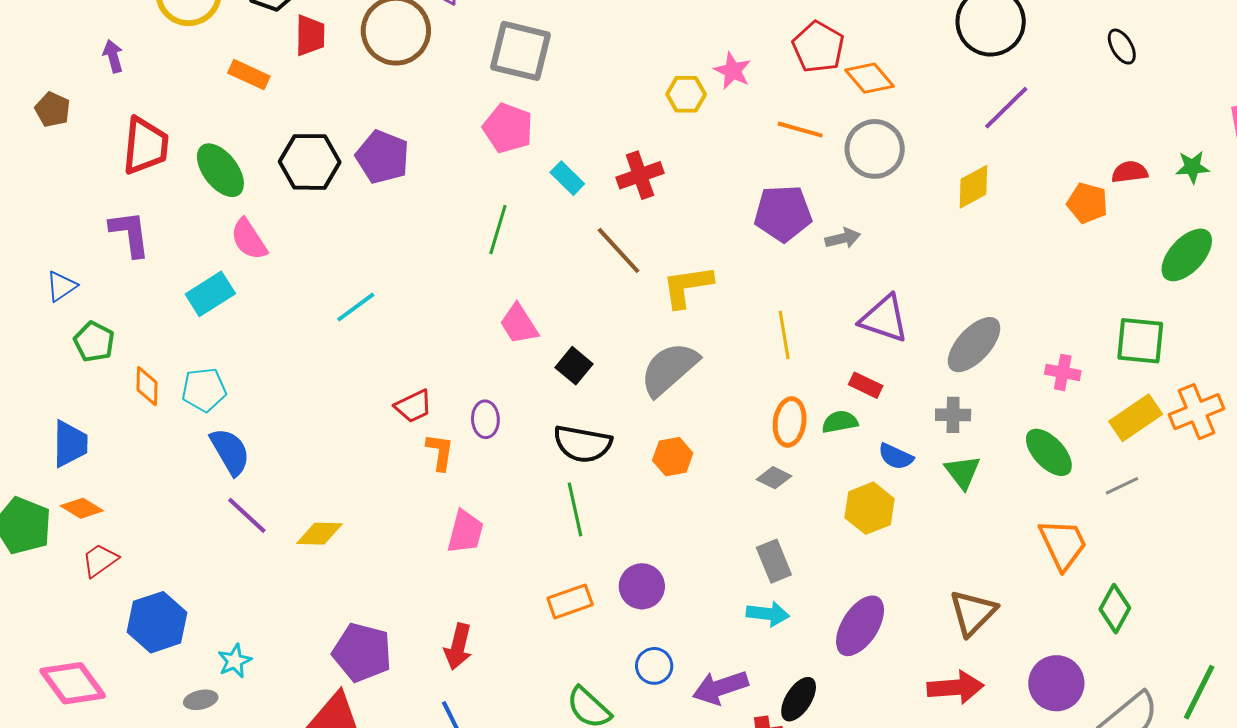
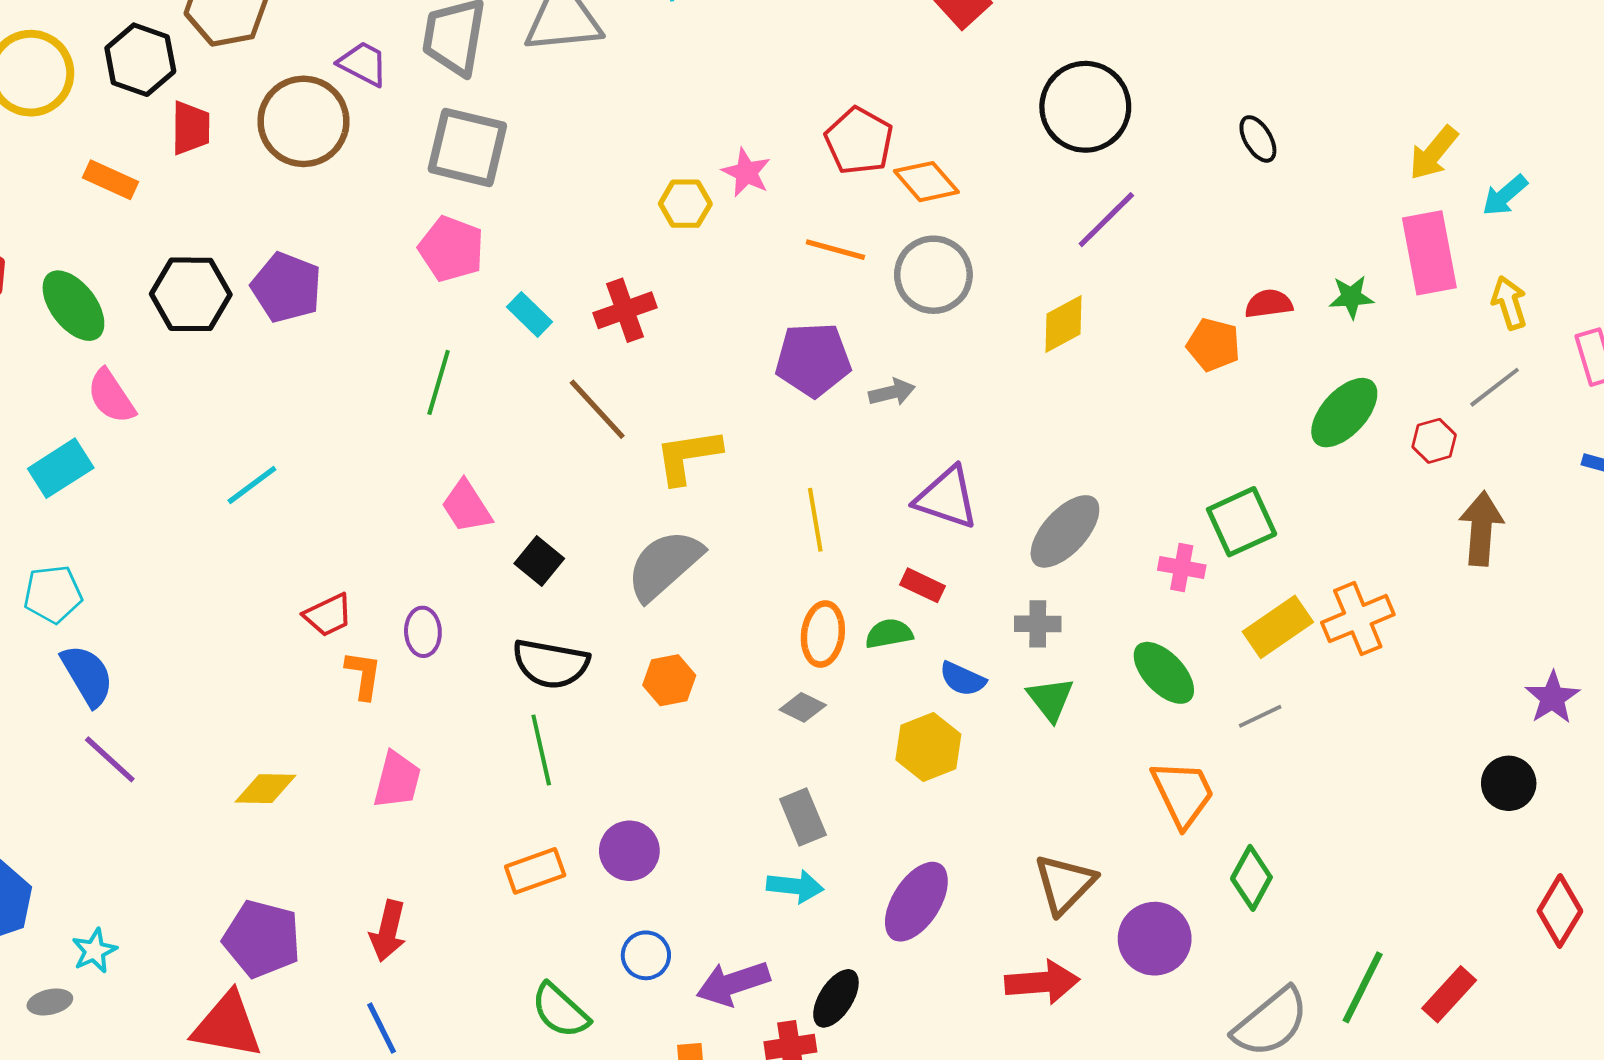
green square: (1140, 341) -> (1242, 522), moved, turned -30
yellow diamond: (319, 534) -> (266, 789), moved
purple circle: (1056, 683) -> (1155, 939), moved

